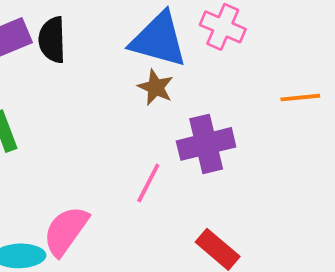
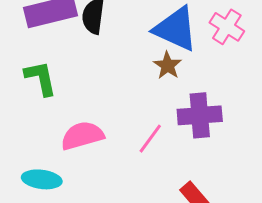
pink semicircle: (66, 231) -> (82, 136), moved, turned 30

